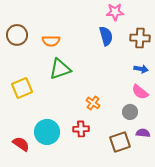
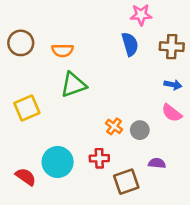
gray circle: (130, 112) -> (140, 130), moved
purple semicircle: (143, 133) -> (157, 163), moved
brown square: (120, 142) -> (126, 182), moved

